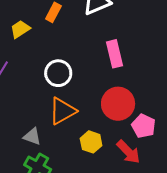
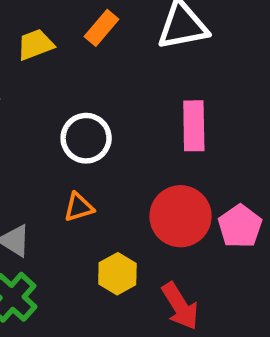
orange triangle: (62, 111) -> (79, 207), size x0.6
pink pentagon: (144, 126) -> (240, 226), moved

